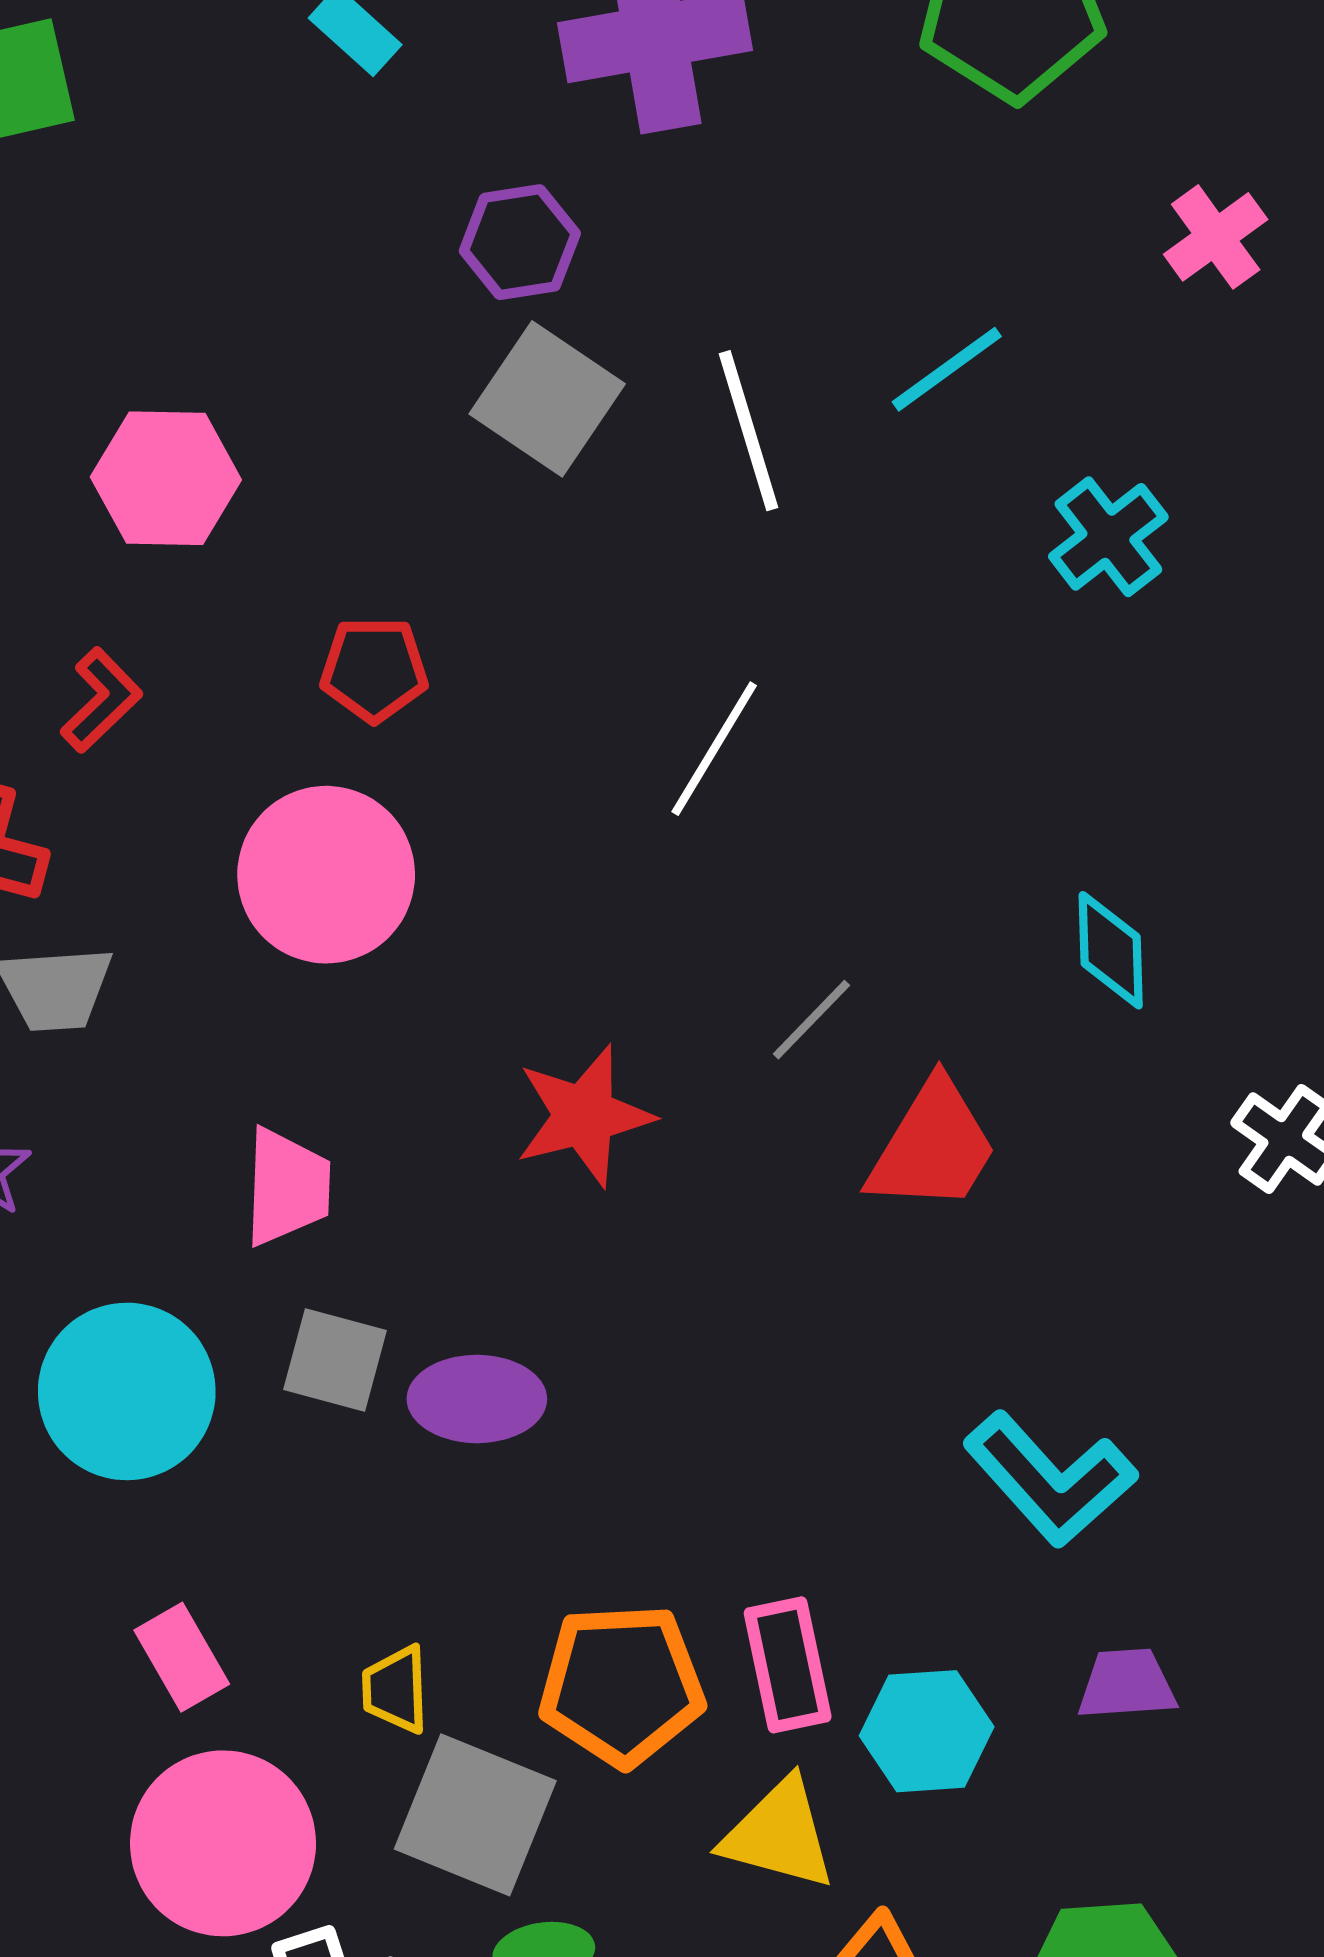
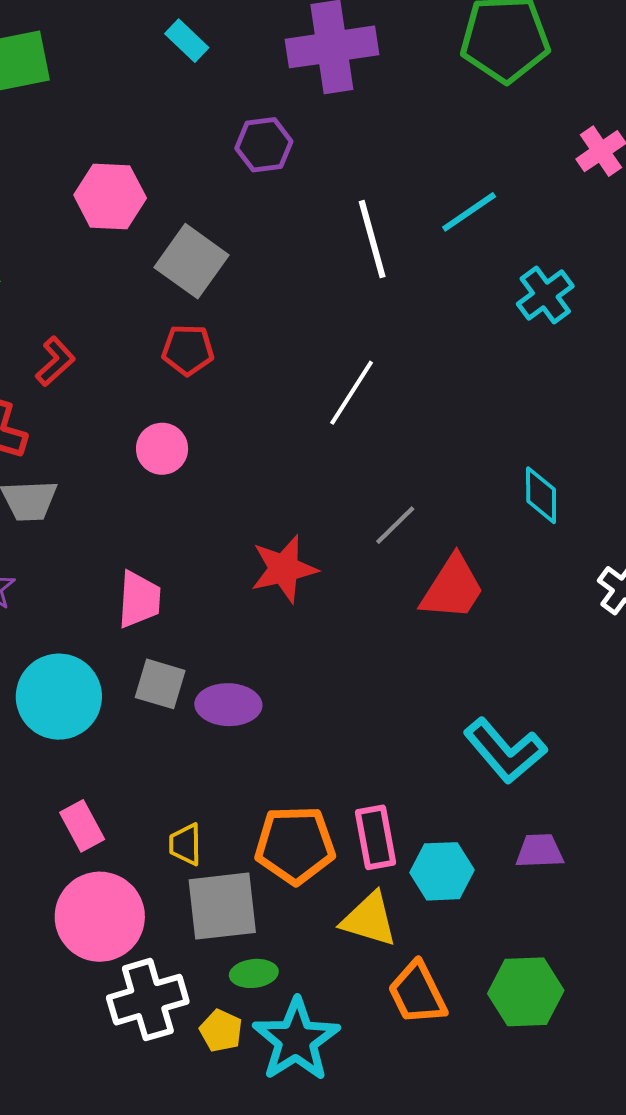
gray square: (547, 399) -> (191, 261), moved
pink hexagon: (166, 478) -> (110, 197), moved
pink circle: (326, 875) -> (162, 449), size x0.6
gray square: (475, 1815) -> (222, 906), turned -30

